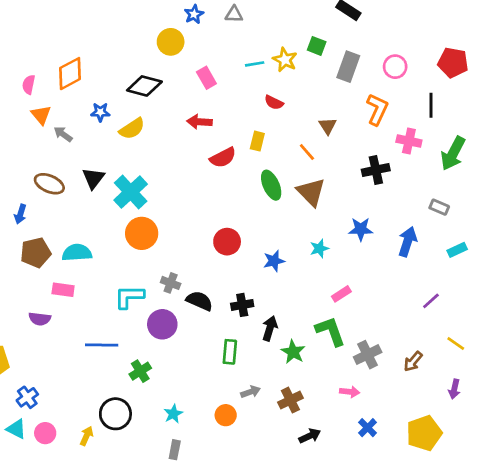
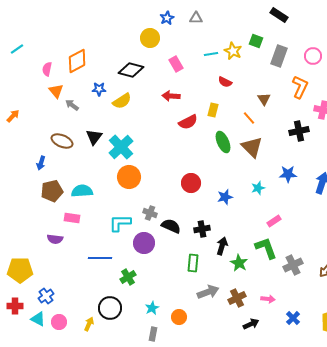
gray arrow: (250, 392) -> (208, 292), size x1.5
pink arrow: (350, 392) -> (268, 299), moved
orange circle: (226, 415) -> (179, 317), moved

